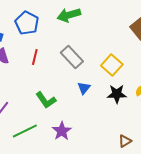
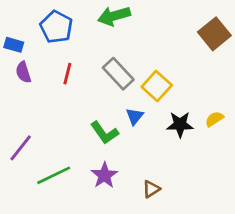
yellow square: (112, 65) -> (157, 86), moved
green L-shape: (46, 100) -> (104, 133), moved
brown triangle: (125, 141) -> (151, 189), moved

